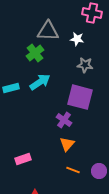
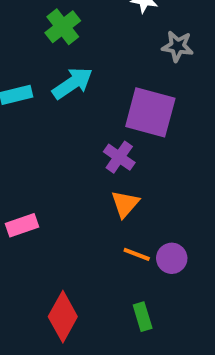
gray star: (85, 65) -> (178, 46), moved
pink rectangle: (23, 159) -> (22, 225), moved
purple circle: (99, 171) -> (172, 258), moved

